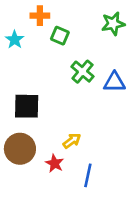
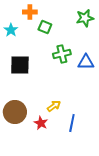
green cross: (83, 72) -> (62, 54), turned 36
black square: (27, 106) -> (20, 65), moved
blue line: (88, 175) -> (72, 123), moved

